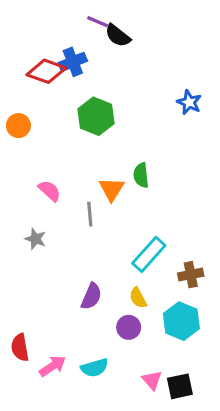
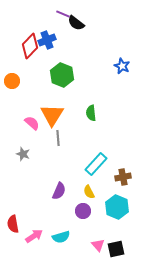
red diamond: (46, 71) -> (30, 46), turned -65
orange triangle: (112, 189) -> (52, 115), moved, size x1.4

